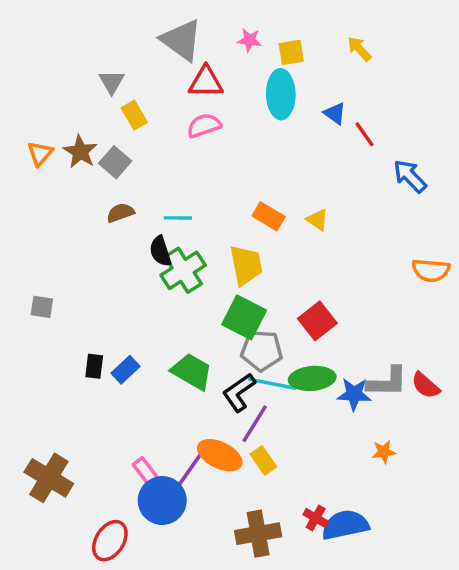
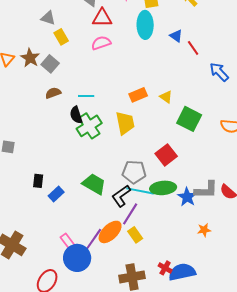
gray triangle: (112, 82) -> (48, 18), turned -42
orange rectangle: (269, 216) -> (138, 95), turned -54
green square: (244, 317) -> (189, 119), moved
blue rectangle: (126, 370) -> (56, 194), moved
blue star: (354, 394) -> (187, 197), turned 30
orange ellipse: (220, 455) -> (110, 232), turned -70

